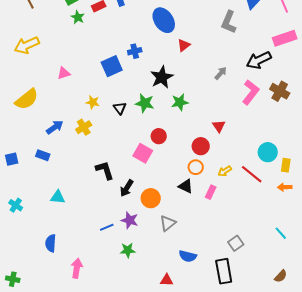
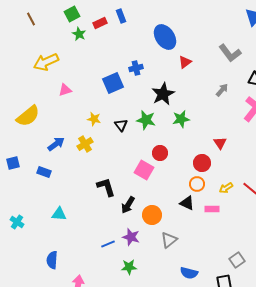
gray L-shape: (229, 22) -> (230, 53), moved, turned -60
yellow arrow: (27, 45) -> (46, 62), moved
blue square: (12, 159) -> (13, 163), moved
pink rectangle: (211, 192) -> (212, 209), turned 64

